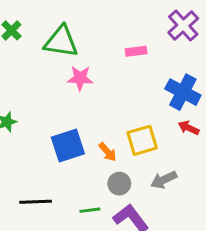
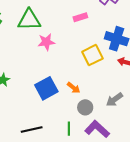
yellow square: (142, 140) -> (92, 55), moved
green line: (90, 210) -> (69, 129), turned -72

